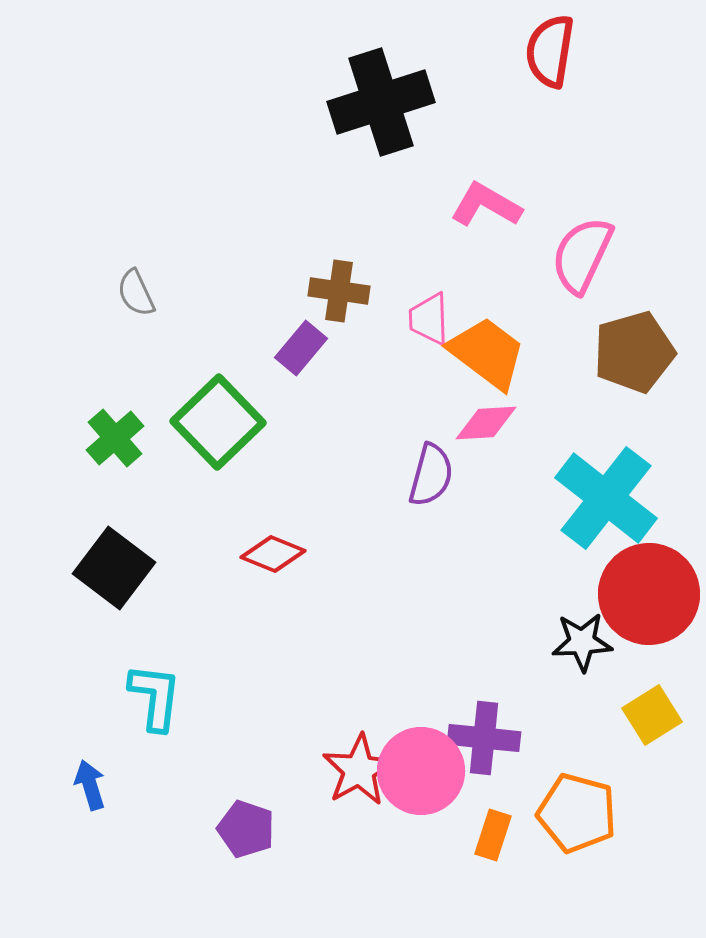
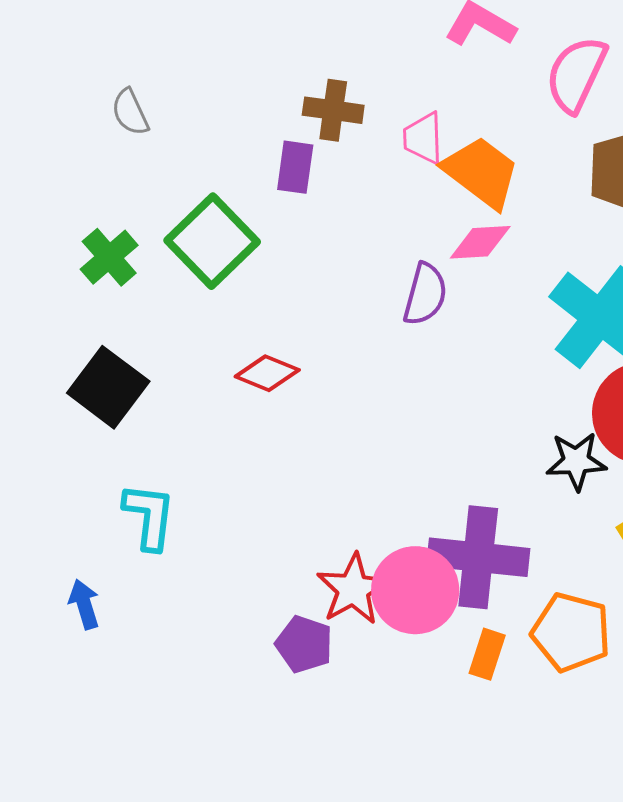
purple rectangle: (301, 348) -> (295, 167), turned -32
purple cross: (484, 738) -> (478, 557), size x1.4
purple pentagon: (246, 829) -> (304, 644), moved

